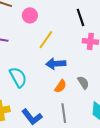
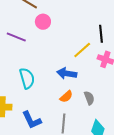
pink circle: (30, 15) -> (43, 22), moved
yellow line: (46, 40) -> (82, 50), moved

